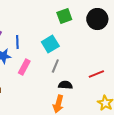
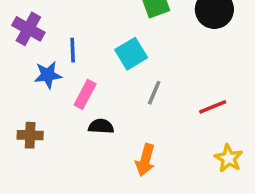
gray line: (55, 66) -> (154, 93), moved
black semicircle: (65, 85) -> (101, 126), moved

